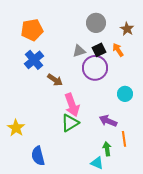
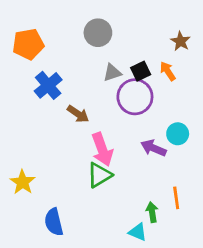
gray circle: (96, 23) -> (98, 33), moved
orange pentagon: (32, 30) -> (28, 44), moved
purple arrow: (108, 121) -> (153, 148), moved

